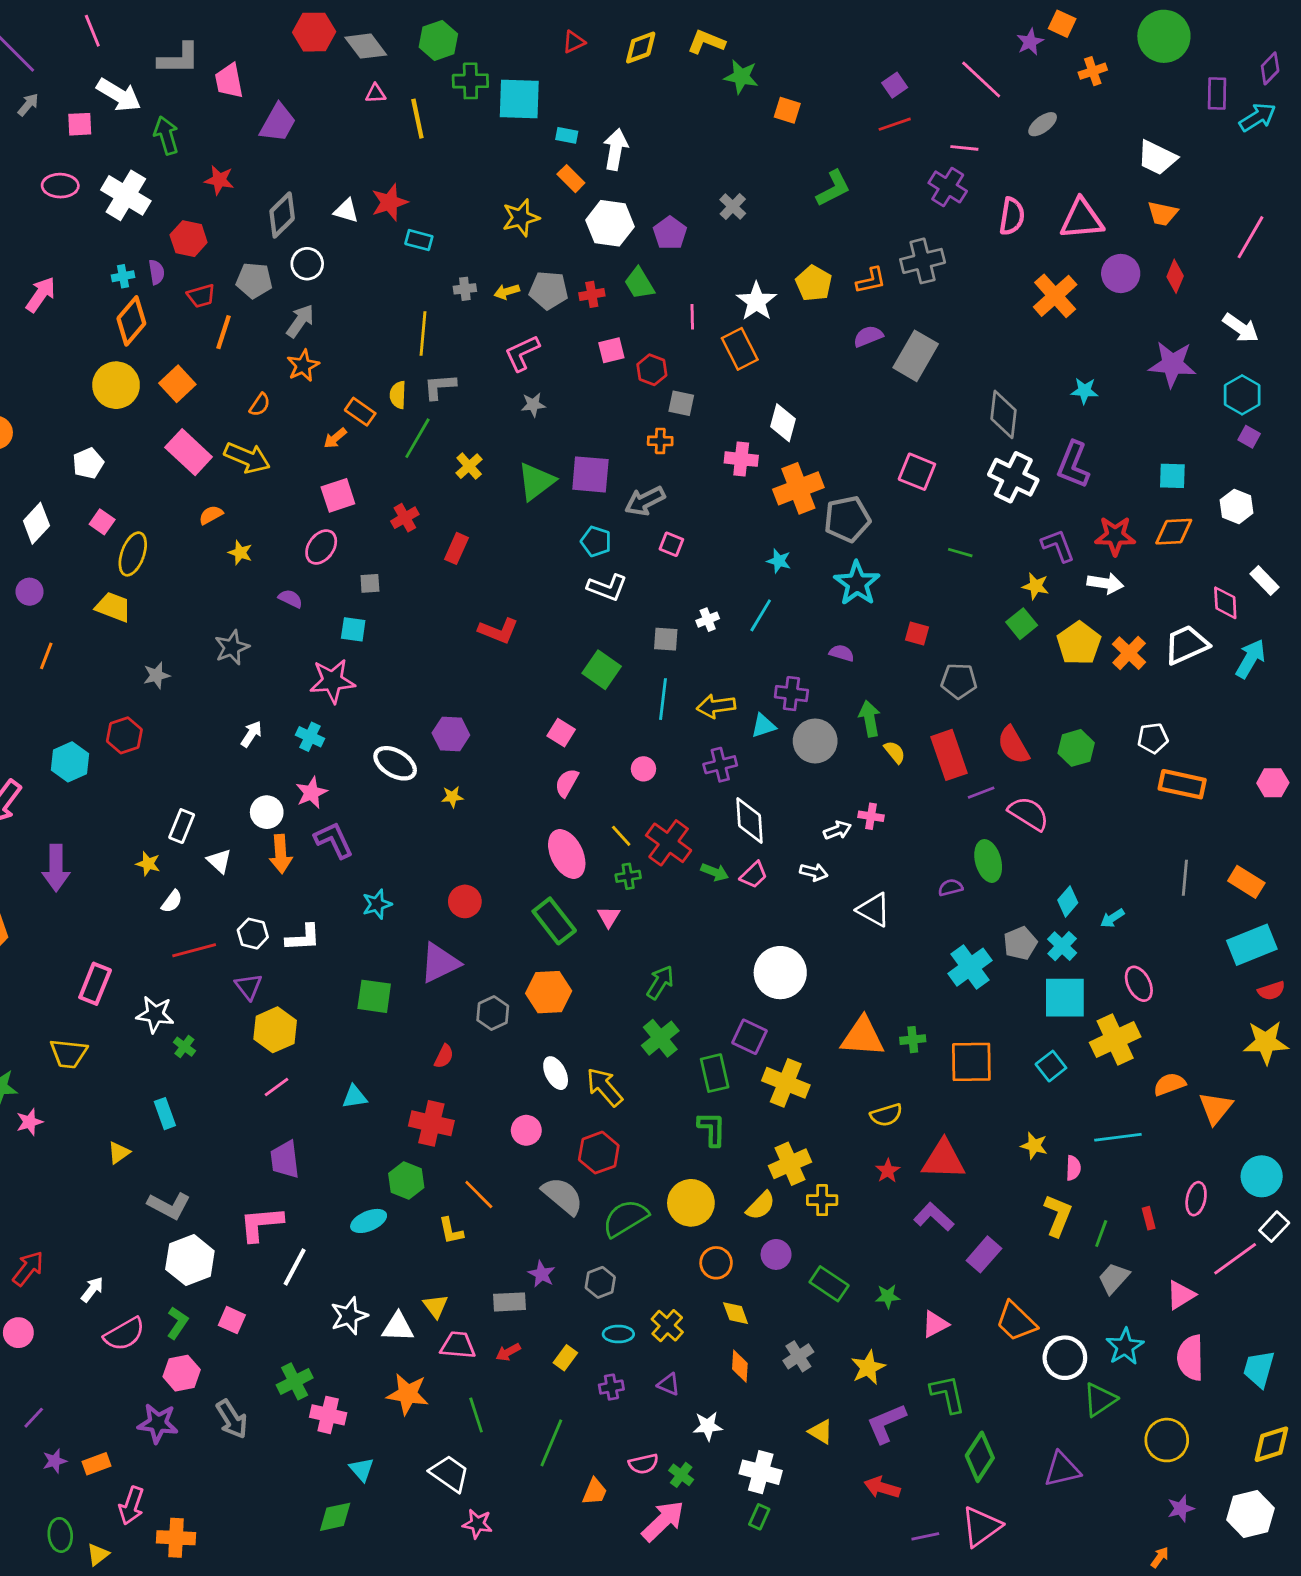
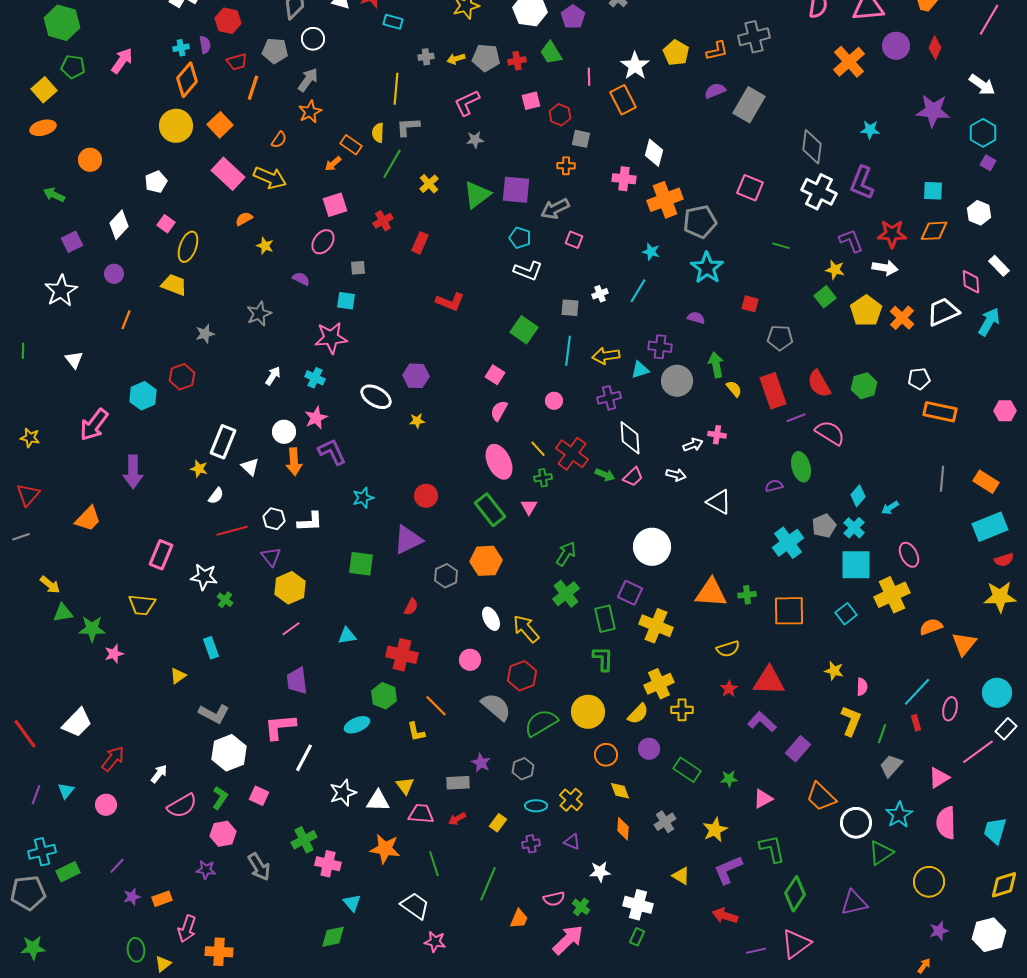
white rectangle: (182, 826) -> (223, 442), size x1.4
cyan line: (1118, 1137) -> (917, 692), moved, turned -40
purple star: (158, 1423) -> (206, 870), size x0.7

